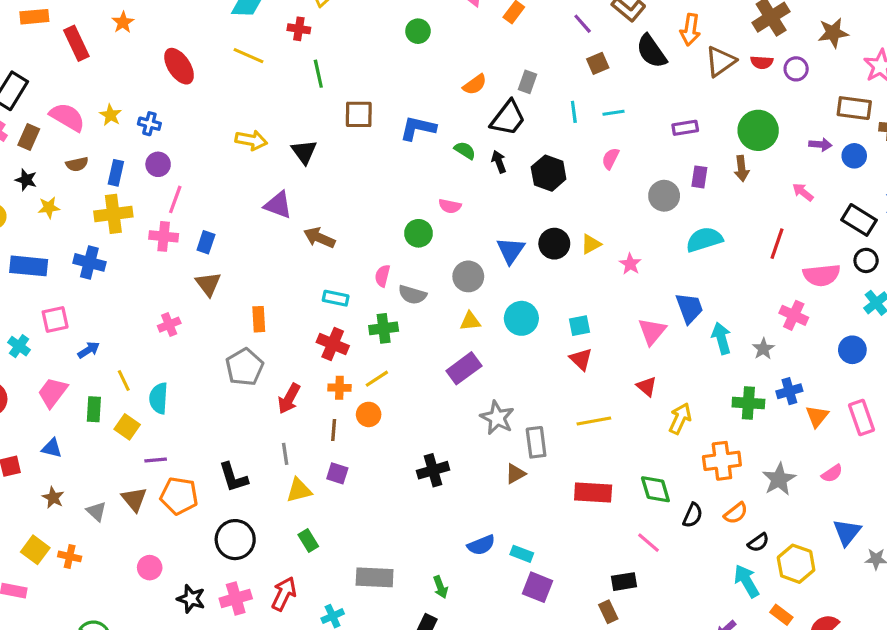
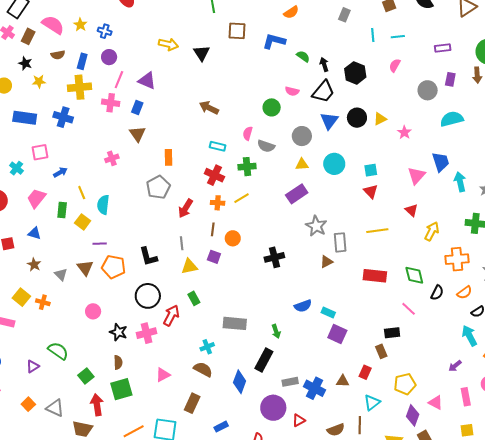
orange semicircle: (475, 85) -> (291, 12), moved
black trapezoid: (508, 118) -> (323, 92), moved
purple triangle: (278, 205) -> (147, 81), moved
orange circle: (369, 414) -> (233, 238), moved
red arrow: (284, 594) -> (171, 315), moved

